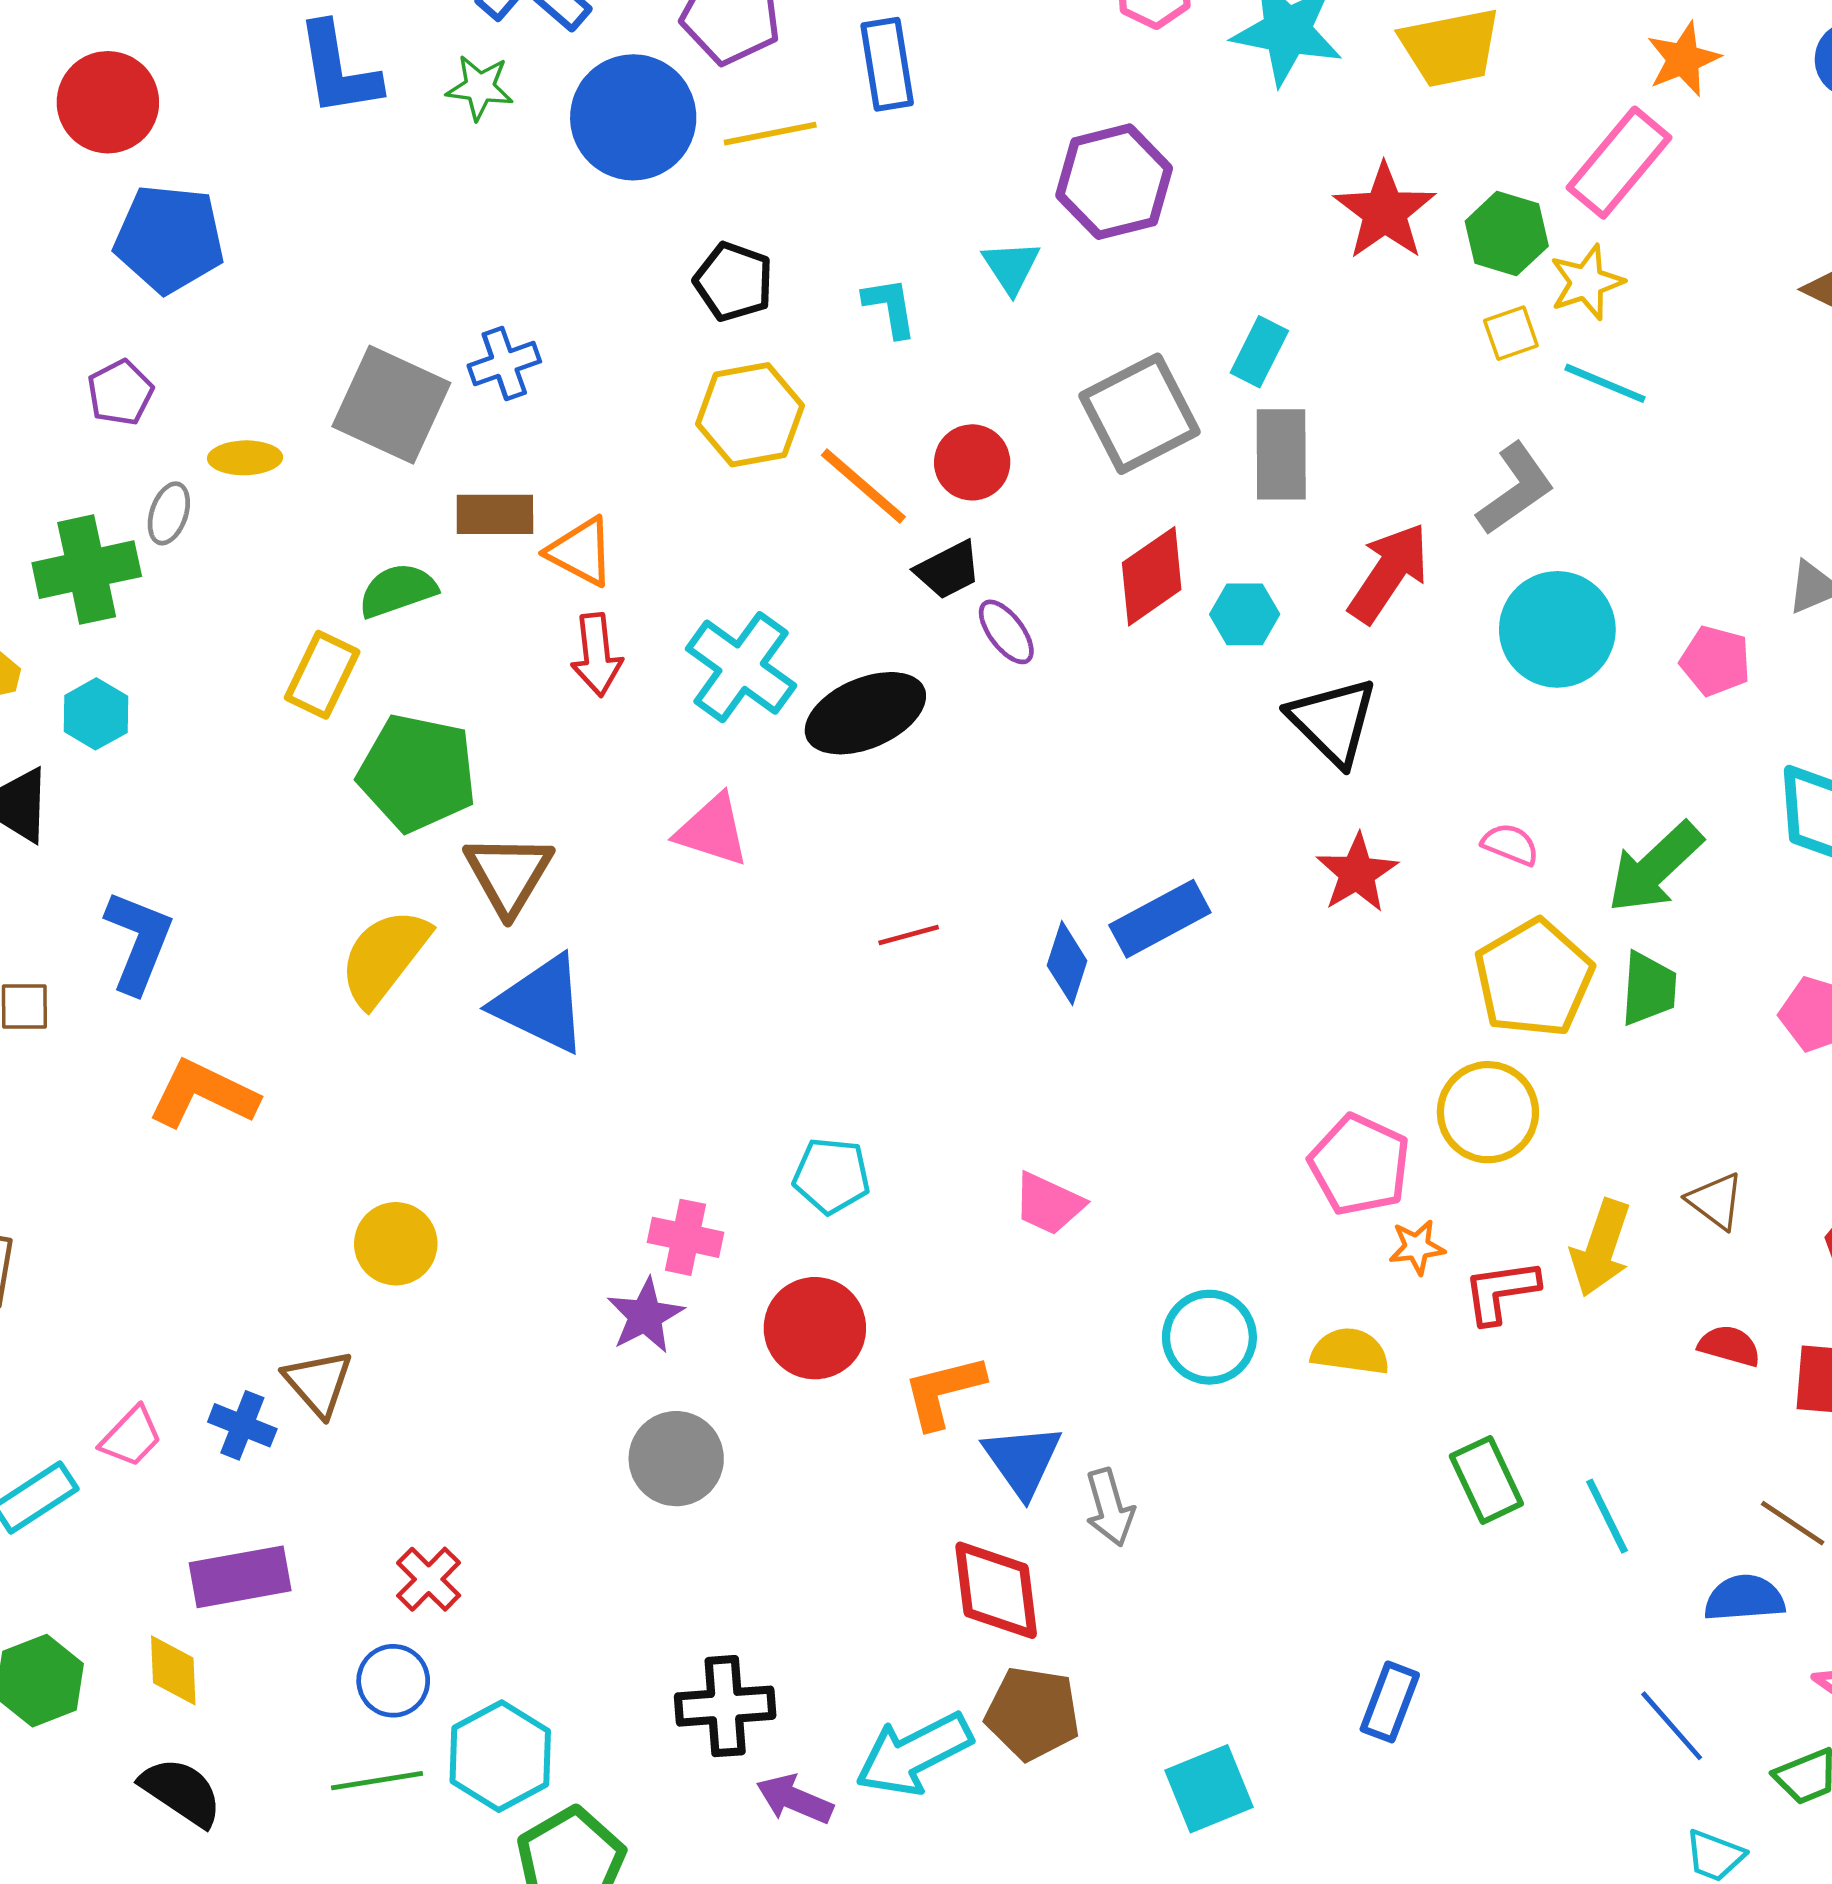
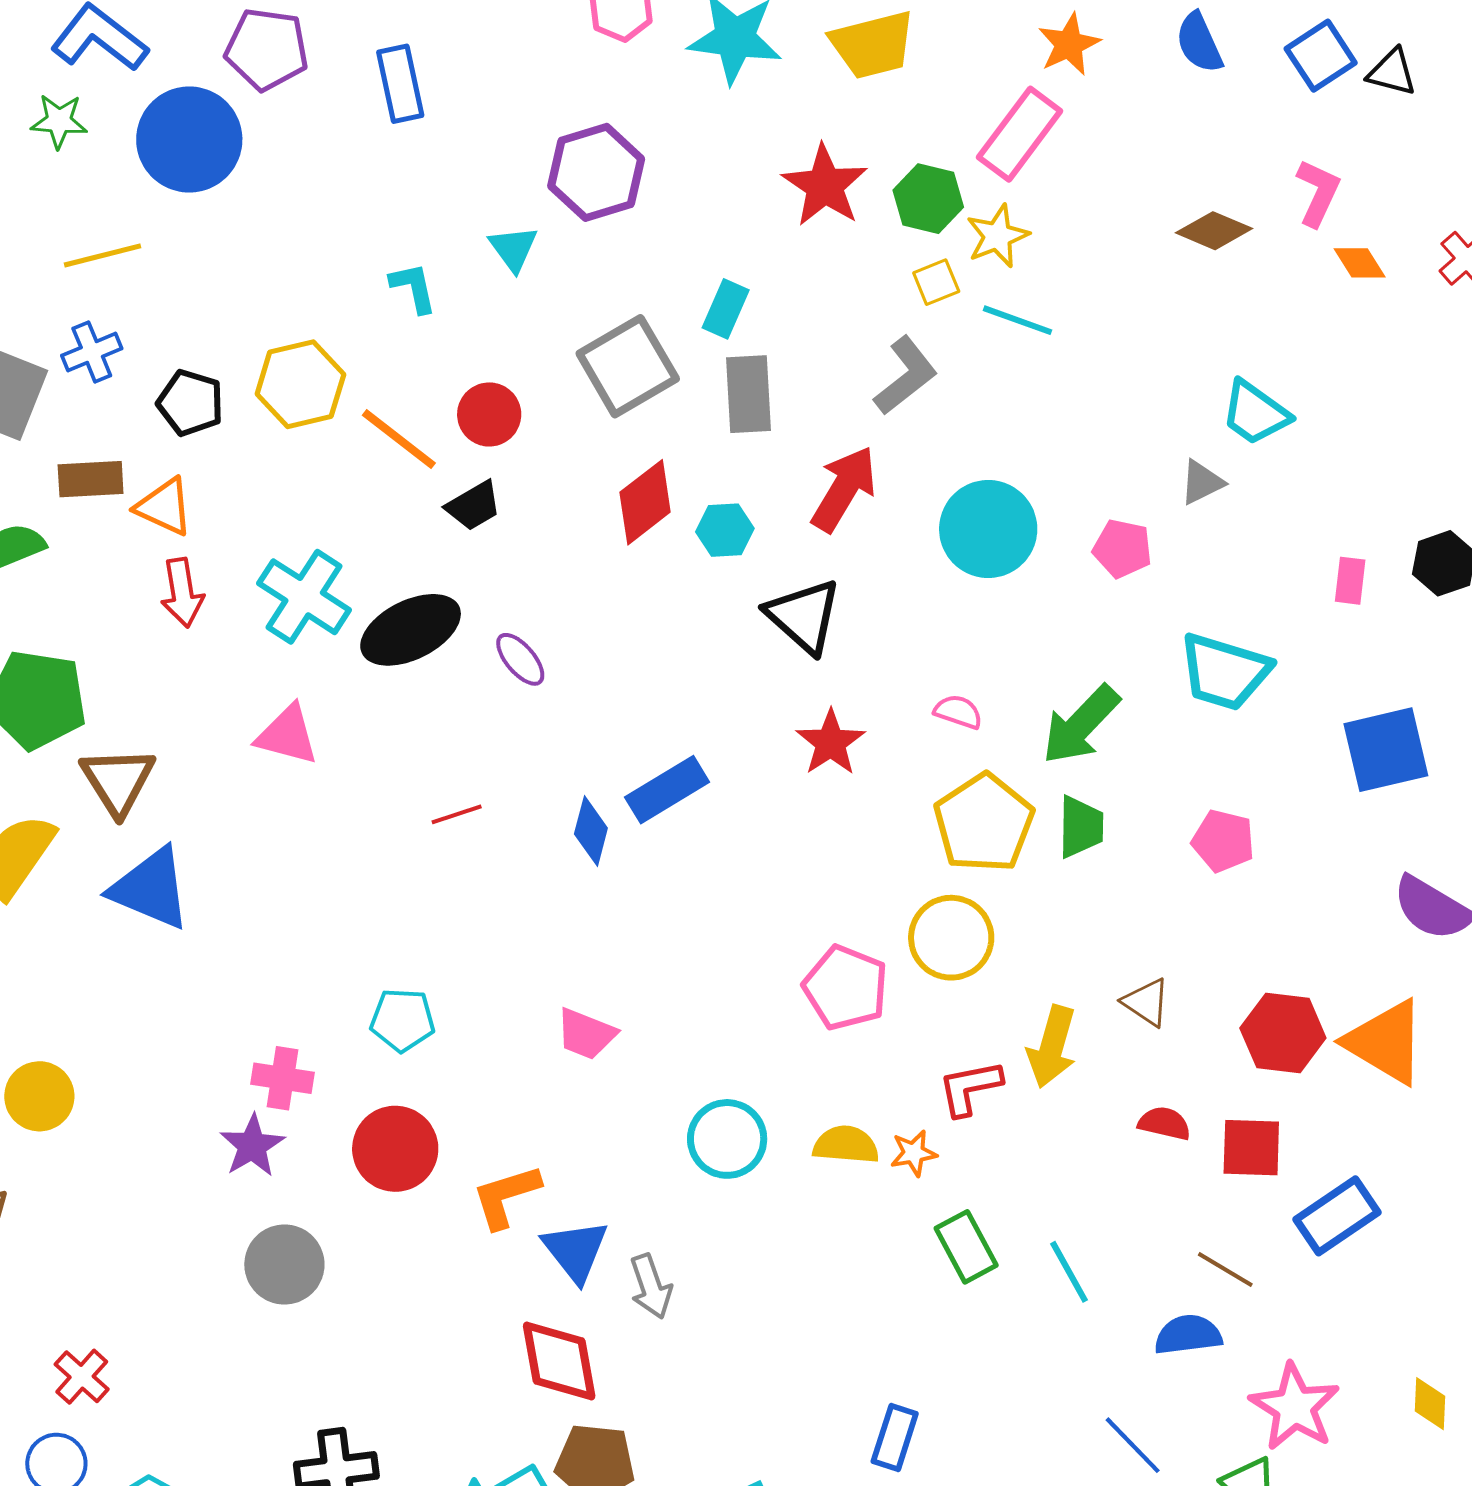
yellow line: (770, 134) -> (103, 255), moved
black pentagon: (734, 282) -> (190, 403), moved
gray L-shape: (1515, 489) -> (906, 376), moved
purple ellipse: (1006, 632) -> (520, 659), moved
orange star: (1417, 1247) -> (914, 1153), moved

